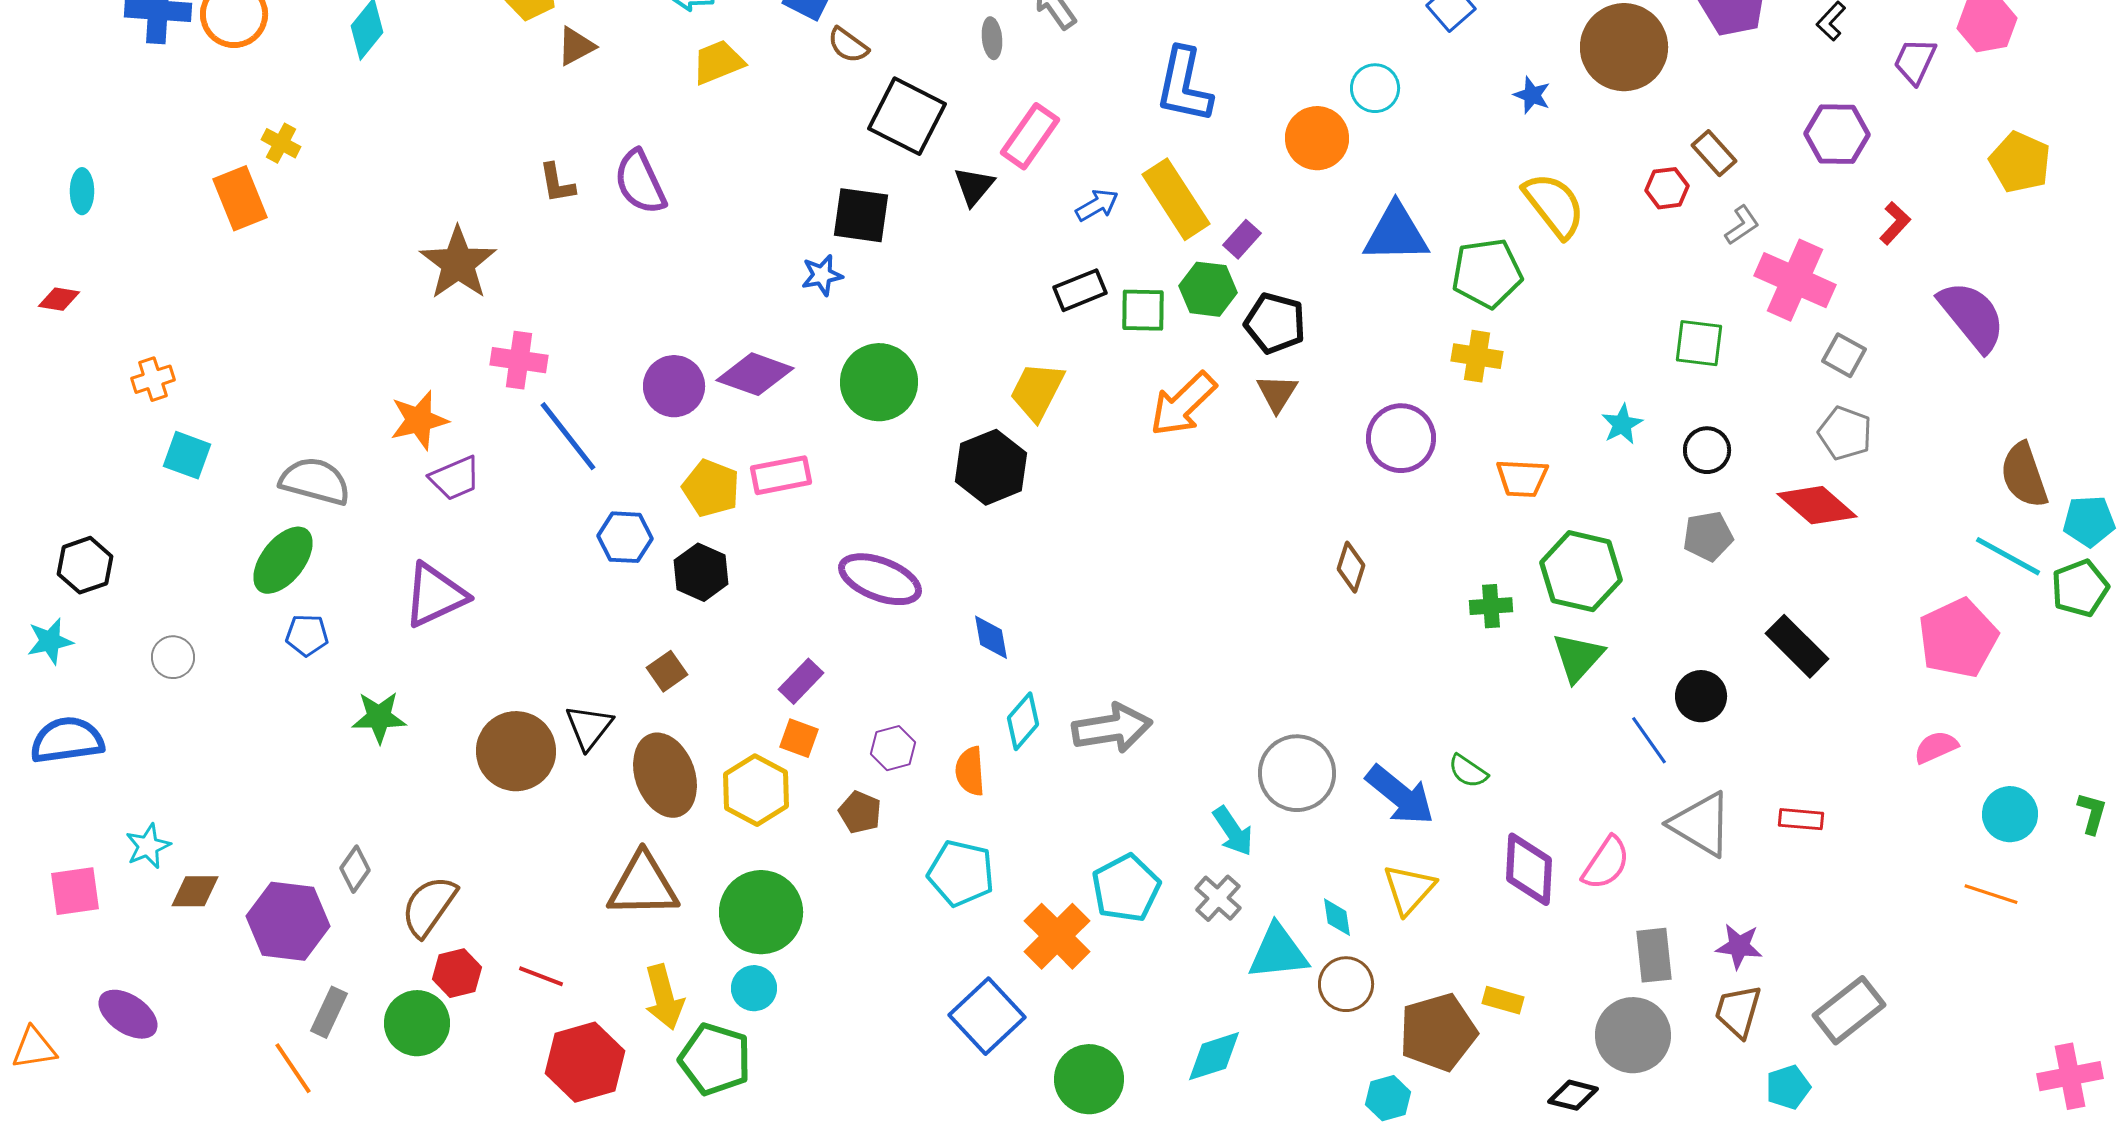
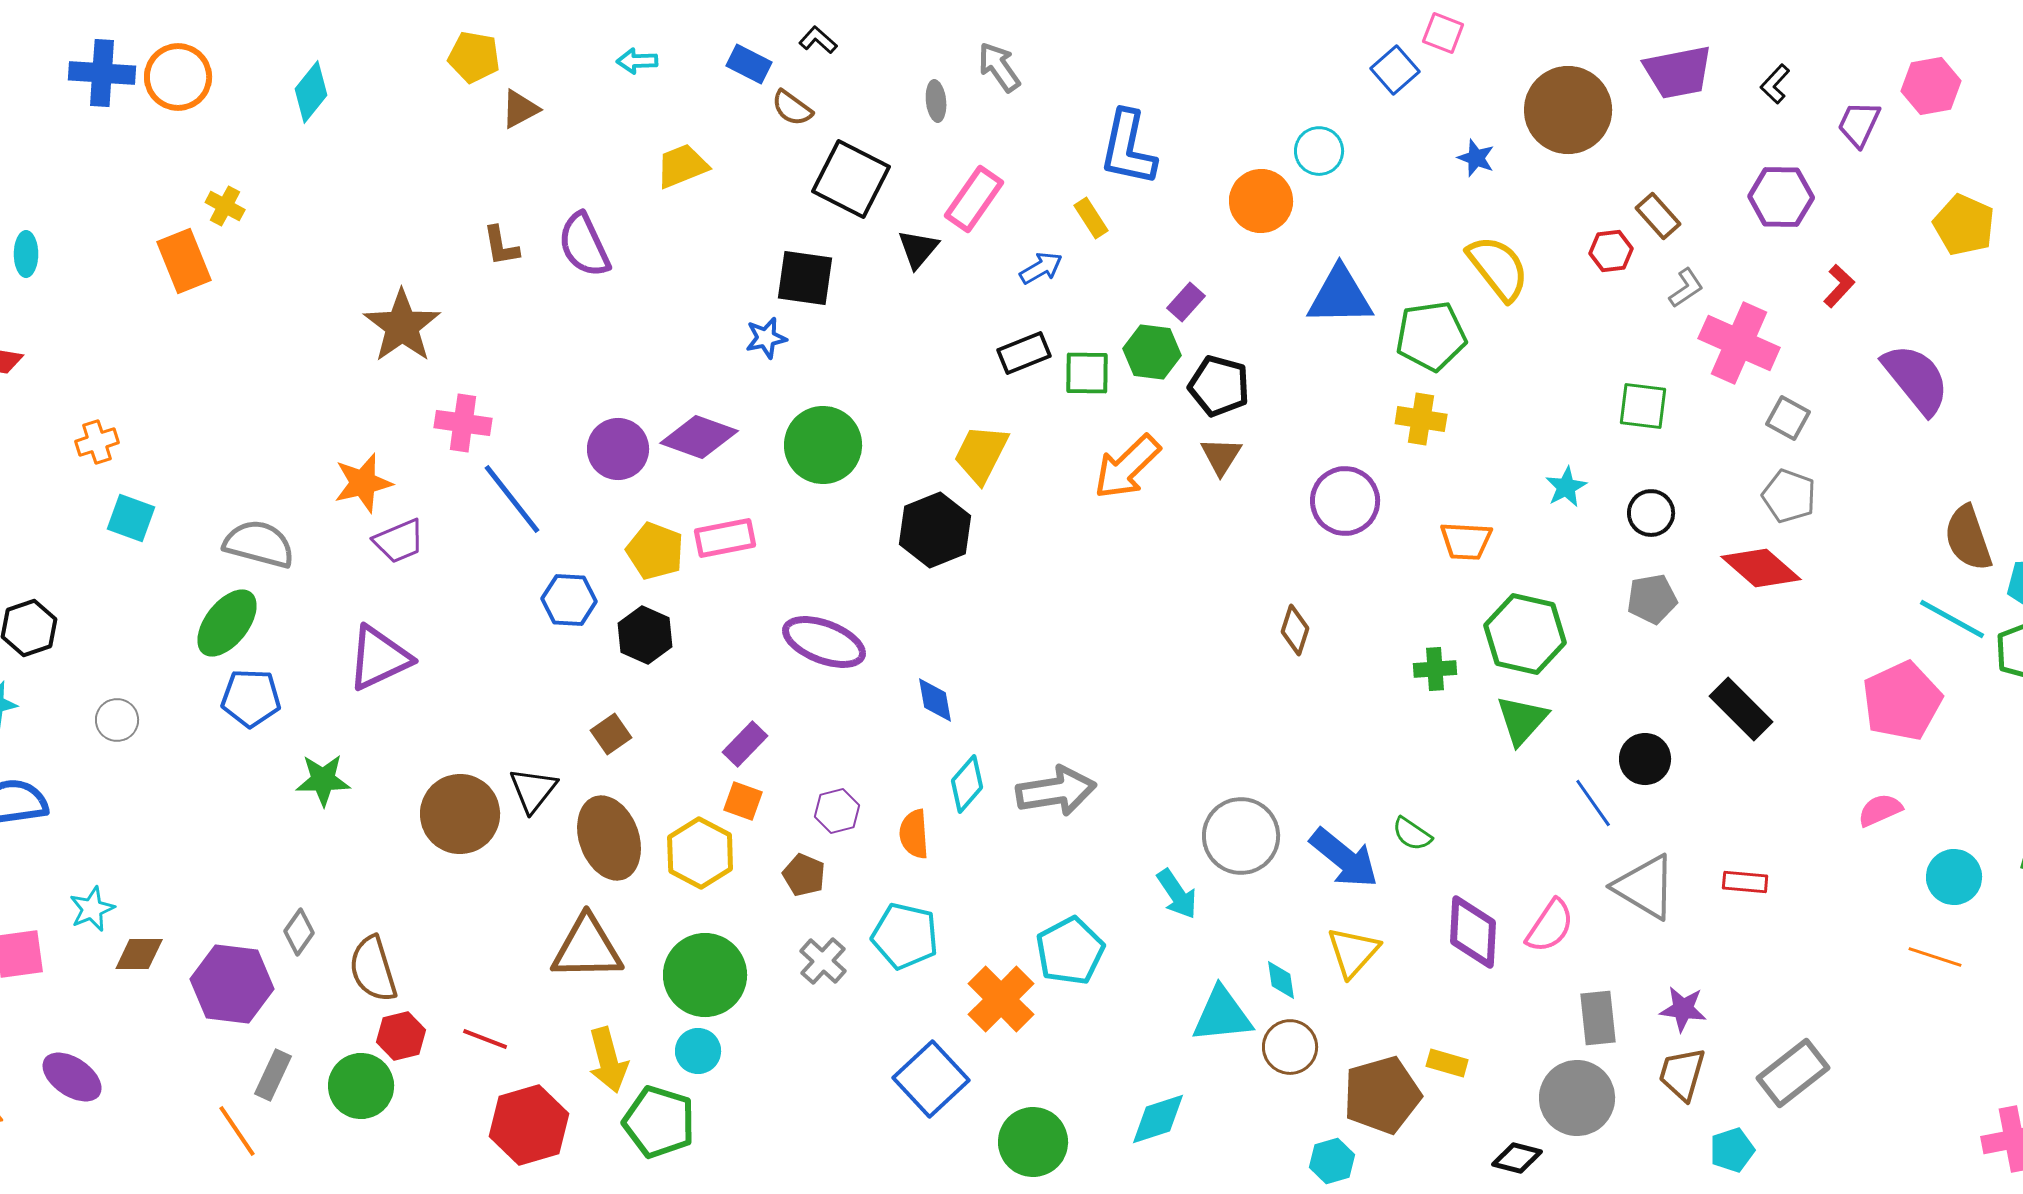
yellow trapezoid: (718, 62) -> (682, 166), moved
yellow rectangle: (1176, 199) -> (1091, 218), moved, size x0.5
blue pentagon: (307, 635) -> (251, 698), size x1.4
gray cross: (1218, 898) -> (823, 961), moved
brown semicircle: (429, 906) -> (373, 969), turned -52

